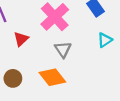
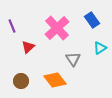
gray triangle: (63, 49) -> (73, 59), moved

